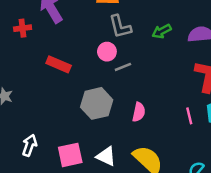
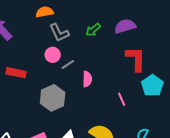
pink semicircle: (139, 112) -> (87, 79), moved
pink line: (189, 116) -> (122, 99), moved

